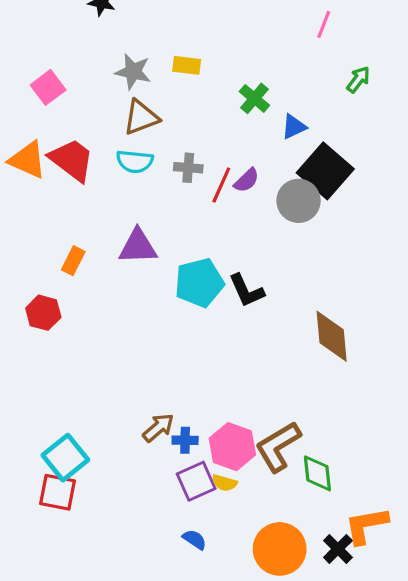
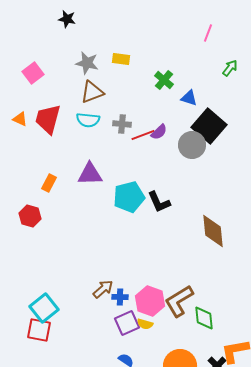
blue triangle: (294, 127) -> (189, 98), turned 42
orange triangle: (28, 160) -> (20, 119), size x0.6
red trapezoid: (72, 160) -> (48, 119), turned -112
red line: (221, 185) -> (143, 135), turned 45

